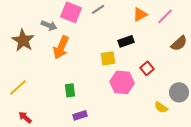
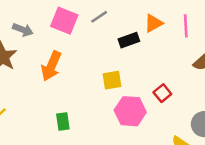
pink line: (165, 16) -> (186, 26), turned -48
gray arrow: (49, 25) -> (23, 30), moved
black rectangle: (126, 41) -> (129, 40), moved

